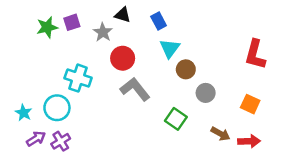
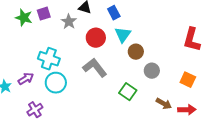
green star: (47, 27) -> (24, 18), turned 30
red circle: (123, 58) -> (96, 38), moved
cyan circle: (57, 108) -> (56, 83), moved
purple arrow: (36, 139) -> (26, 79), moved

